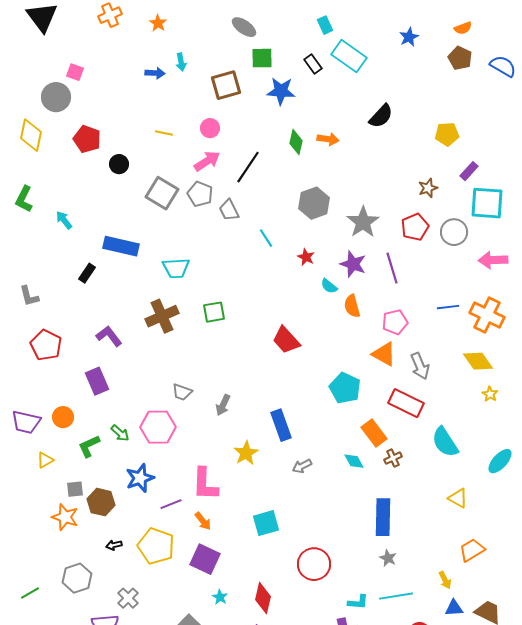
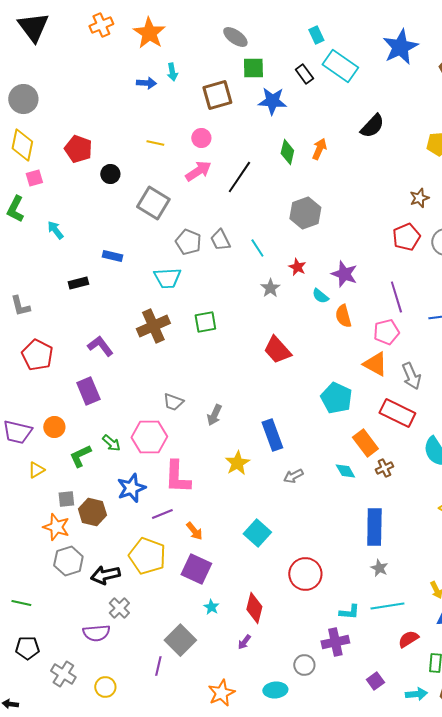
orange star: (158, 23) -> (149, 33), size x1.8
blue star: (409, 37) -> (400, 47), size x1.8
pink square: (75, 72) -> (34, 178), moved, turned -36
gray circle: (56, 97) -> (23, 99), moved
orange arrow: (328, 139) -> (319, 149), turned -75
gray pentagon: (200, 194) -> (188, 242), moved
gray trapezoid: (229, 210) -> (220, 240), moved
gray star: (363, 222) -> (270, 288), moved, size x0.6
blue rectangle: (121, 246) -> (112, 256), size x0.6
purple line: (392, 268) -> (396, 297), moved
black rectangle: (87, 273) -> (78, 283), turned 42
pink L-shape: (205, 484) -> (177, 477), moved
cyan square: (266, 523) -> (257, 533), turned -32
black arrow: (114, 545) -> (105, 575), moved, size x1.8
gray hexagon: (77, 578) -> (68, 561), moved
green line: (30, 593) -> (21, 603), turned 42

